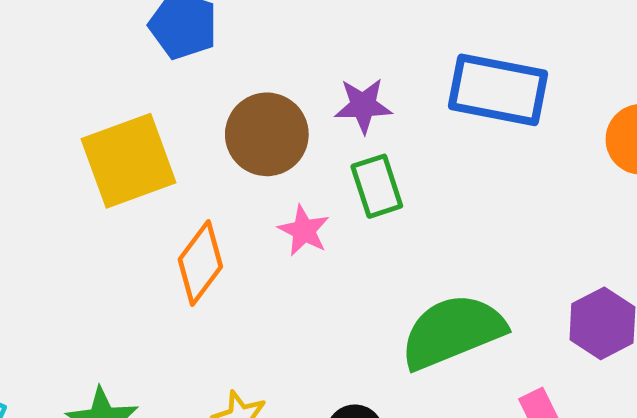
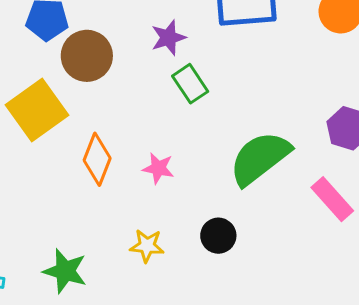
brown circle: (267, 134) -> (87, 56), moved
pink star: (304, 231) -> (158, 168), moved

